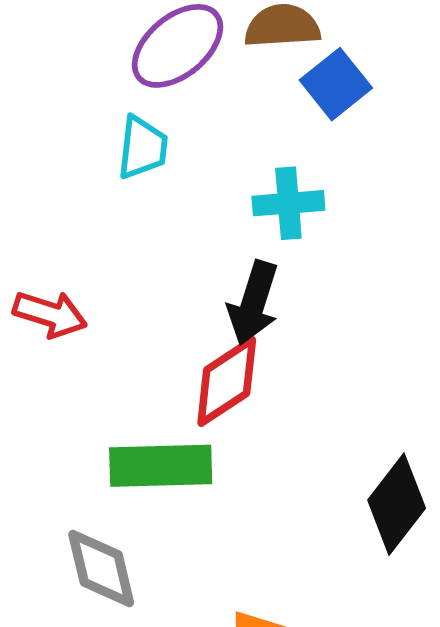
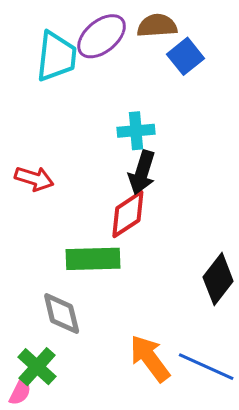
cyan trapezoid: (142, 148) -> (56, 56), moved, size x1.5
cyan cross: (288, 203) -> (136, 131), moved

